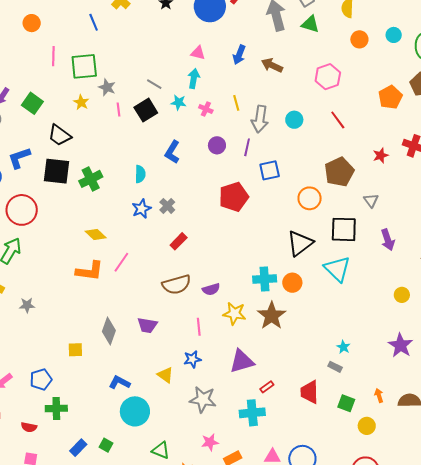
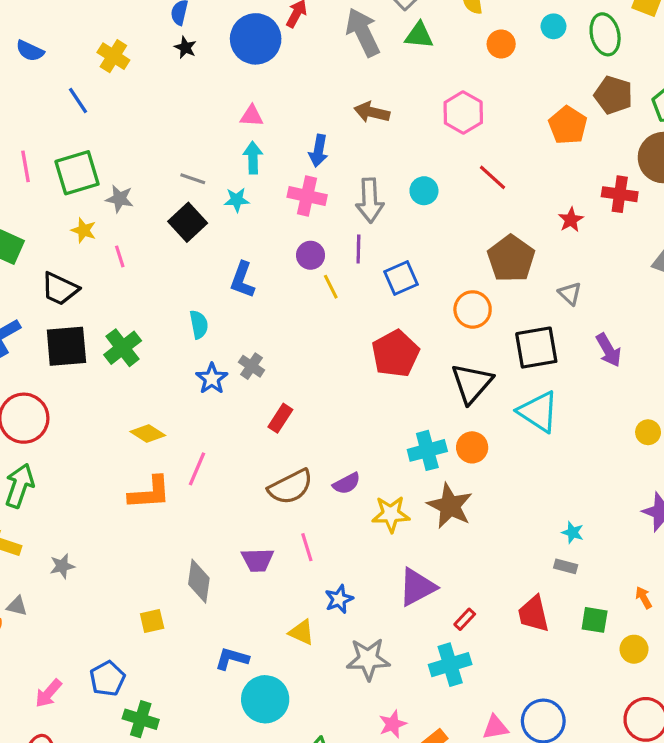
blue arrow: (239, 55) -> (318, 151), moved
yellow line: (236, 103) -> (331, 287), moved
pink cross: (206, 109) -> (307, 196), moved, size x1.6
pink line: (119, 110) -> (120, 256), moved
red pentagon: (234, 197) -> (395, 354), moved
pink line: (199, 327) -> (307, 547), moved
green cross: (56, 408) -> (141, 719), turned 30

